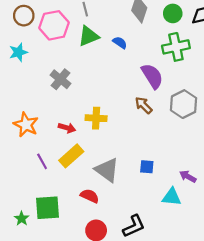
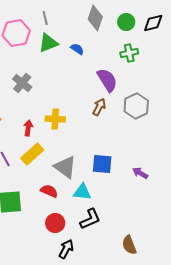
green cross: (176, 47) -> (129, 53), size x0.7
brown arrow: (144, 105) -> (99, 107), turned 72
red arrow: (67, 128) -> (28, 128), turned -98
blue square: (147, 167) -> (102, 164), size x1.5
cyan triangle: (172, 197) -> (82, 192), moved

